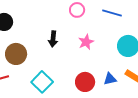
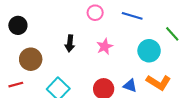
blue triangle: (110, 79) -> (130, 86), turned 32

